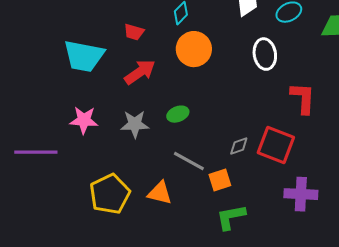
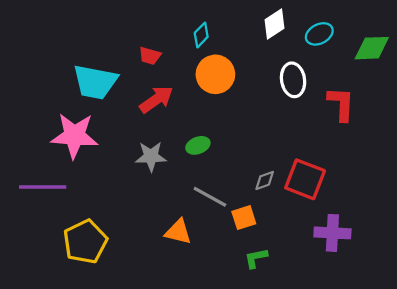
red L-shape: (303, 98) -> (341, 104), moved
pink star: (84, 120) -> (74, 136), moved, size x1.5
yellow pentagon: (110, 194) -> (85, 242), moved
green L-shape: (231, 217) -> (256, 258), size x0.7

